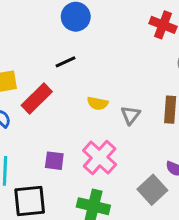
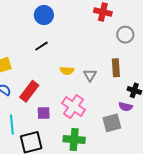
red rectangle: (37, 99) -> (29, 91), moved
gray square: (152, 190) -> (112, 123), turned 36

